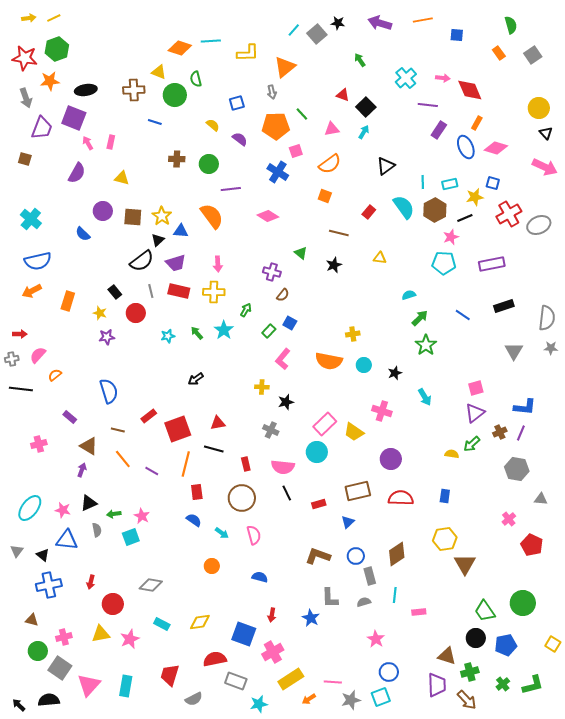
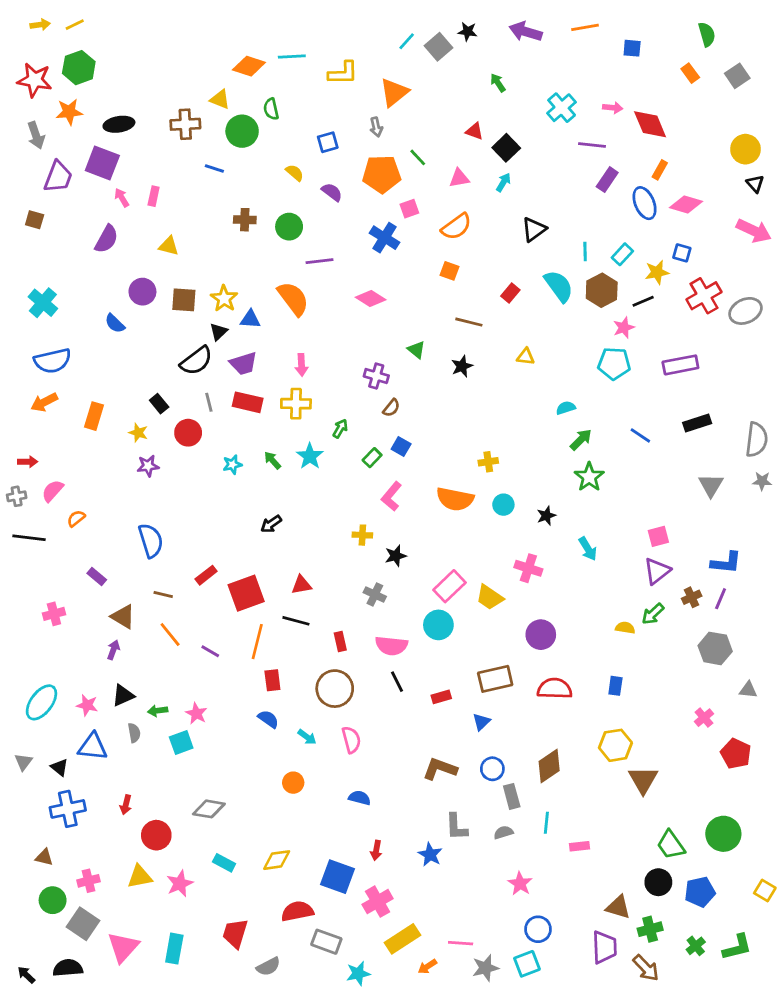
cyan rectangle: (450, 184) -> (622, 254), turned -35

